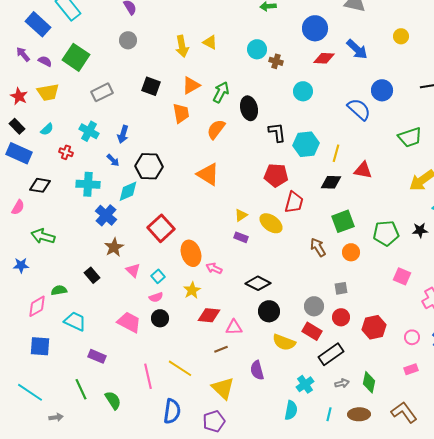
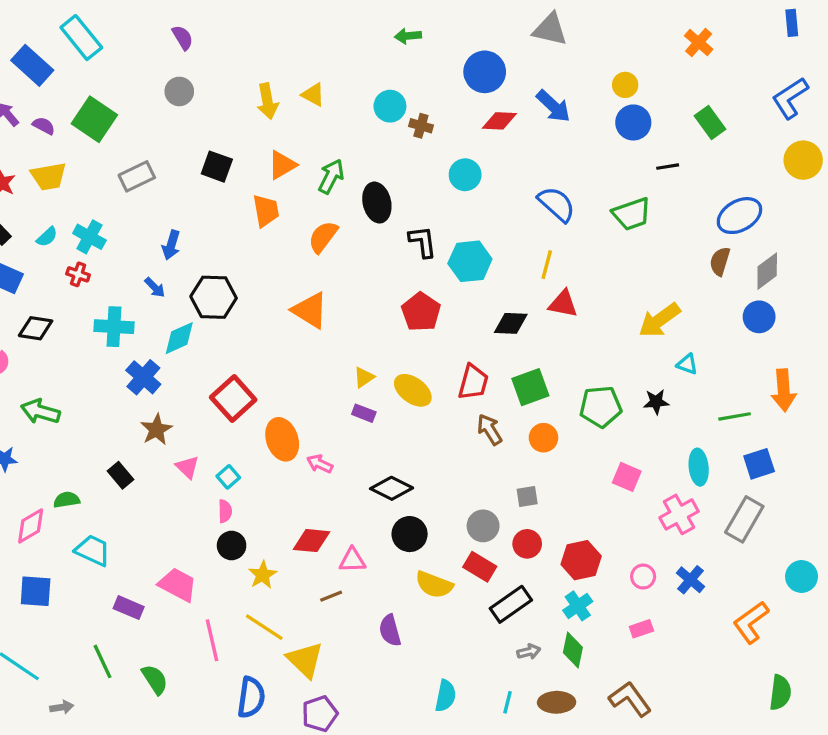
blue circle: (382, 90) -> (633, 122), moved
cyan cross: (89, 131) -> (89, 237), moved
green trapezoid: (410, 137) -> (632, 214), moved
yellow line: (336, 153) -> (547, 265), moved
red pentagon: (276, 175) -> (421, 312), turned 30
red trapezoid: (294, 202) -> (473, 382), moved
yellow star: (192, 290) -> (263, 575), moved
pink semicircle: (156, 297) -> (225, 511), turned -72
pink trapezoid: (129, 322) -> (178, 585), moved
cyan cross: (305, 384) -> (578, 606), moved
yellow triangle: (223, 388) -> (305, 660), moved

